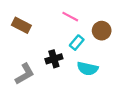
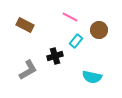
cyan semicircle: (88, 69) -> (92, 77), moved

